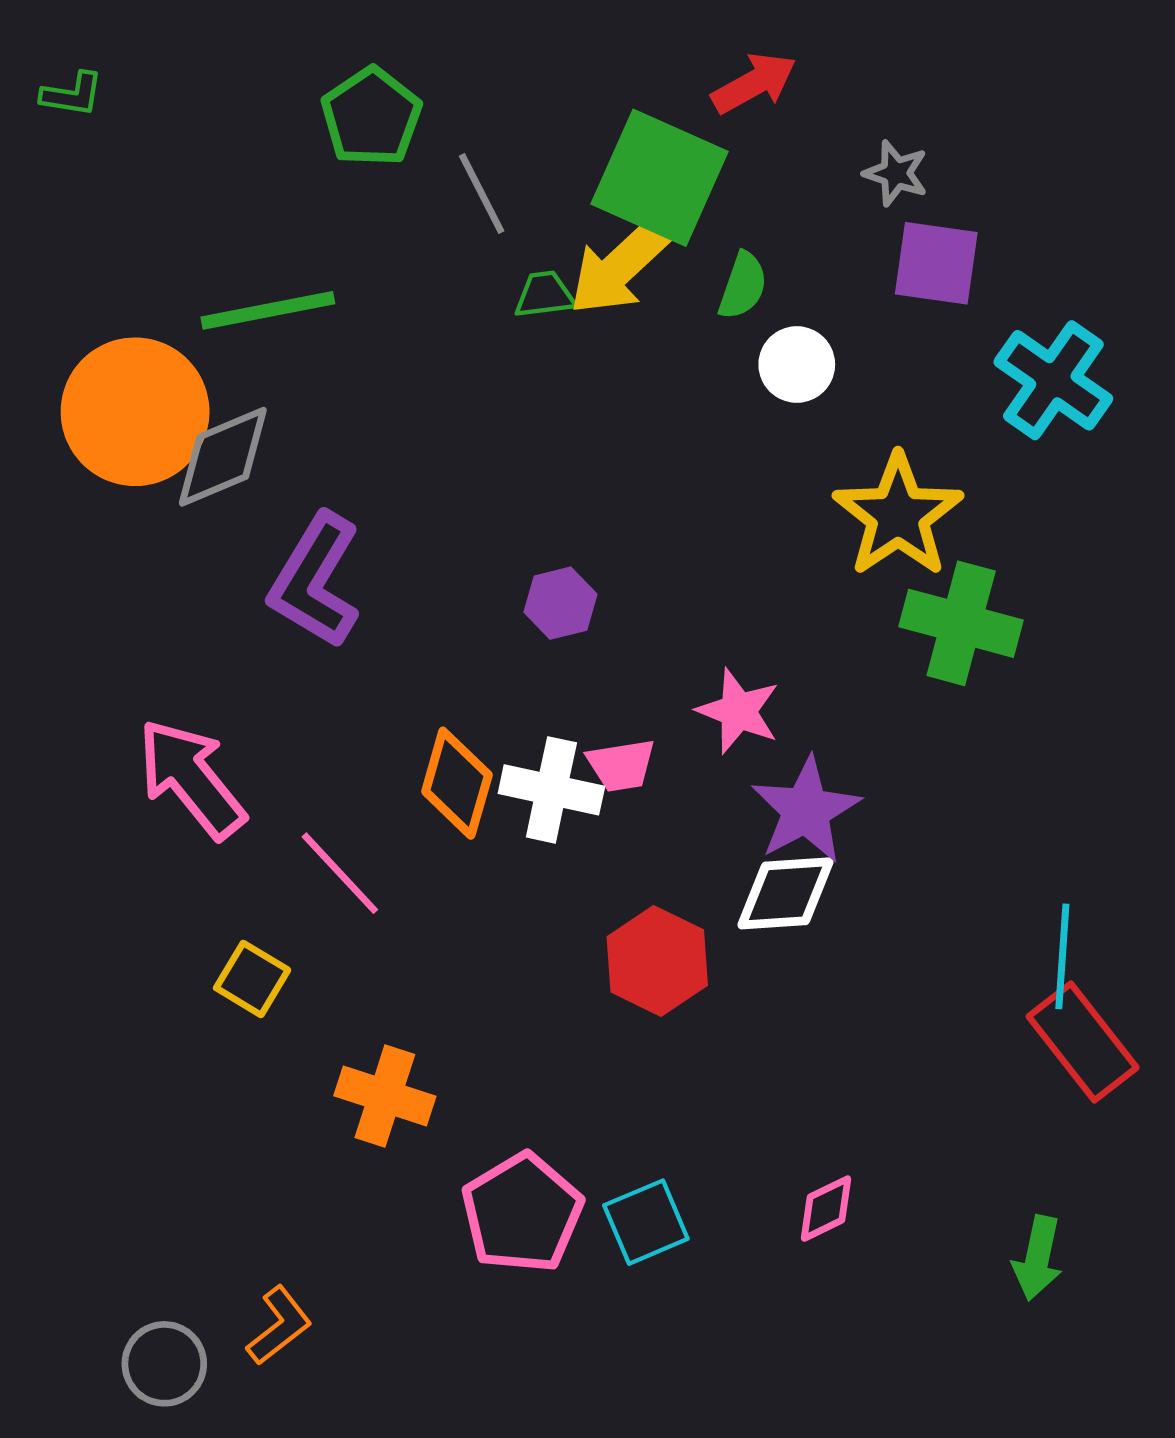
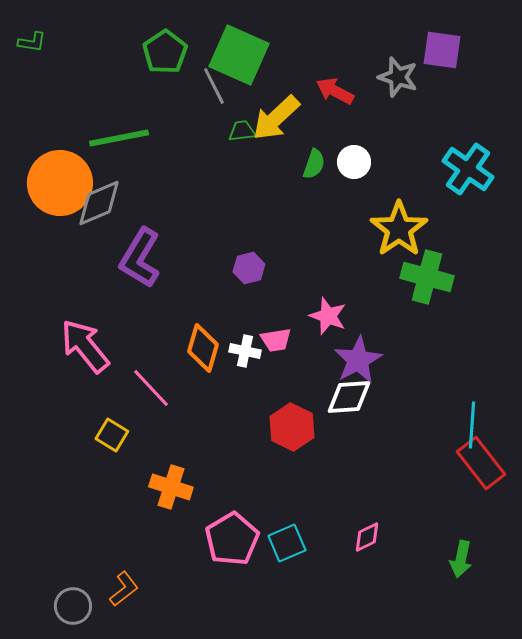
red arrow: (754, 83) -> (335, 91), moved, turned -123
gray star: (896, 173) -> (398, 77), size x1.4
green square: (659, 178) -> (239, 55), moved
purple square: (936, 263) -> (442, 50), moved
green semicircle: (743, 286) -> (314, 164), moved
white cross: (551, 790) -> (245, 351), size x0.7

